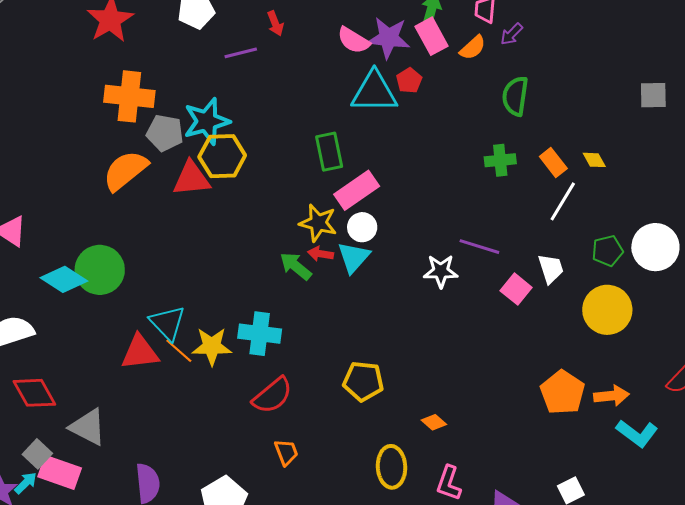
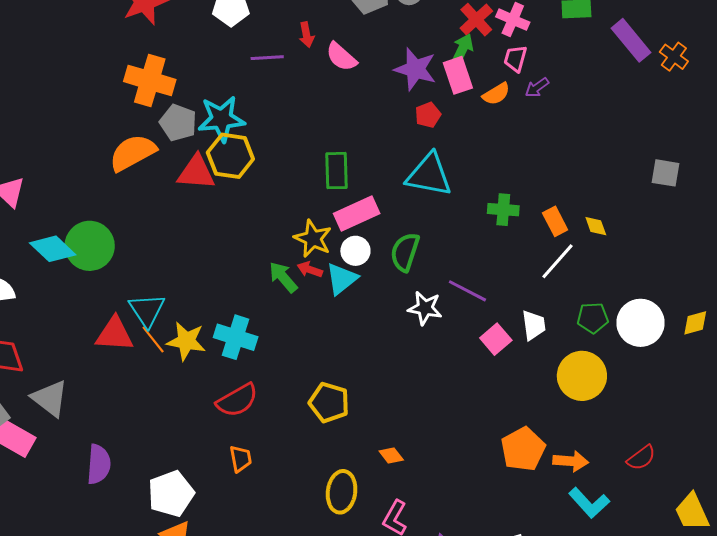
pink semicircle: (354, 40) -> (341, 57), moved
cyan triangle: (374, 92) -> (429, 175), moved
green semicircle: (515, 96) -> (405, 252), moved

